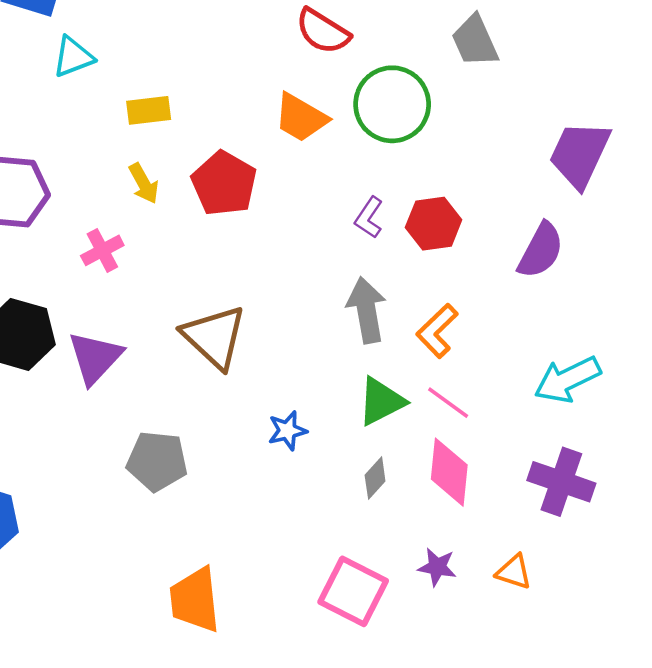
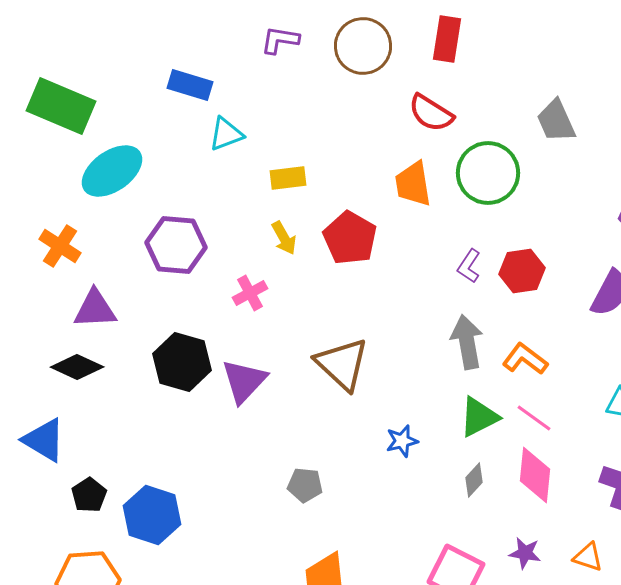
orange trapezoid: (301, 118) -> (413, 184), turned 51
orange L-shape: (437, 331) -> (525, 359), turned 81
gray pentagon: (157, 461) -> (305, 485), moved, size x0.7

